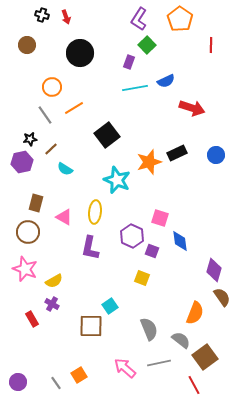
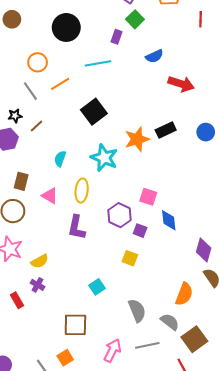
cyan line: (135, 88) -> (98, 63), moved
cyan semicircle: (65, 169) -> (60, 159), moved, turned 77
brown square: (91, 326) -> (75, 325), moved
pink arrow: (125, 368) -> (112, 351), turned 75

